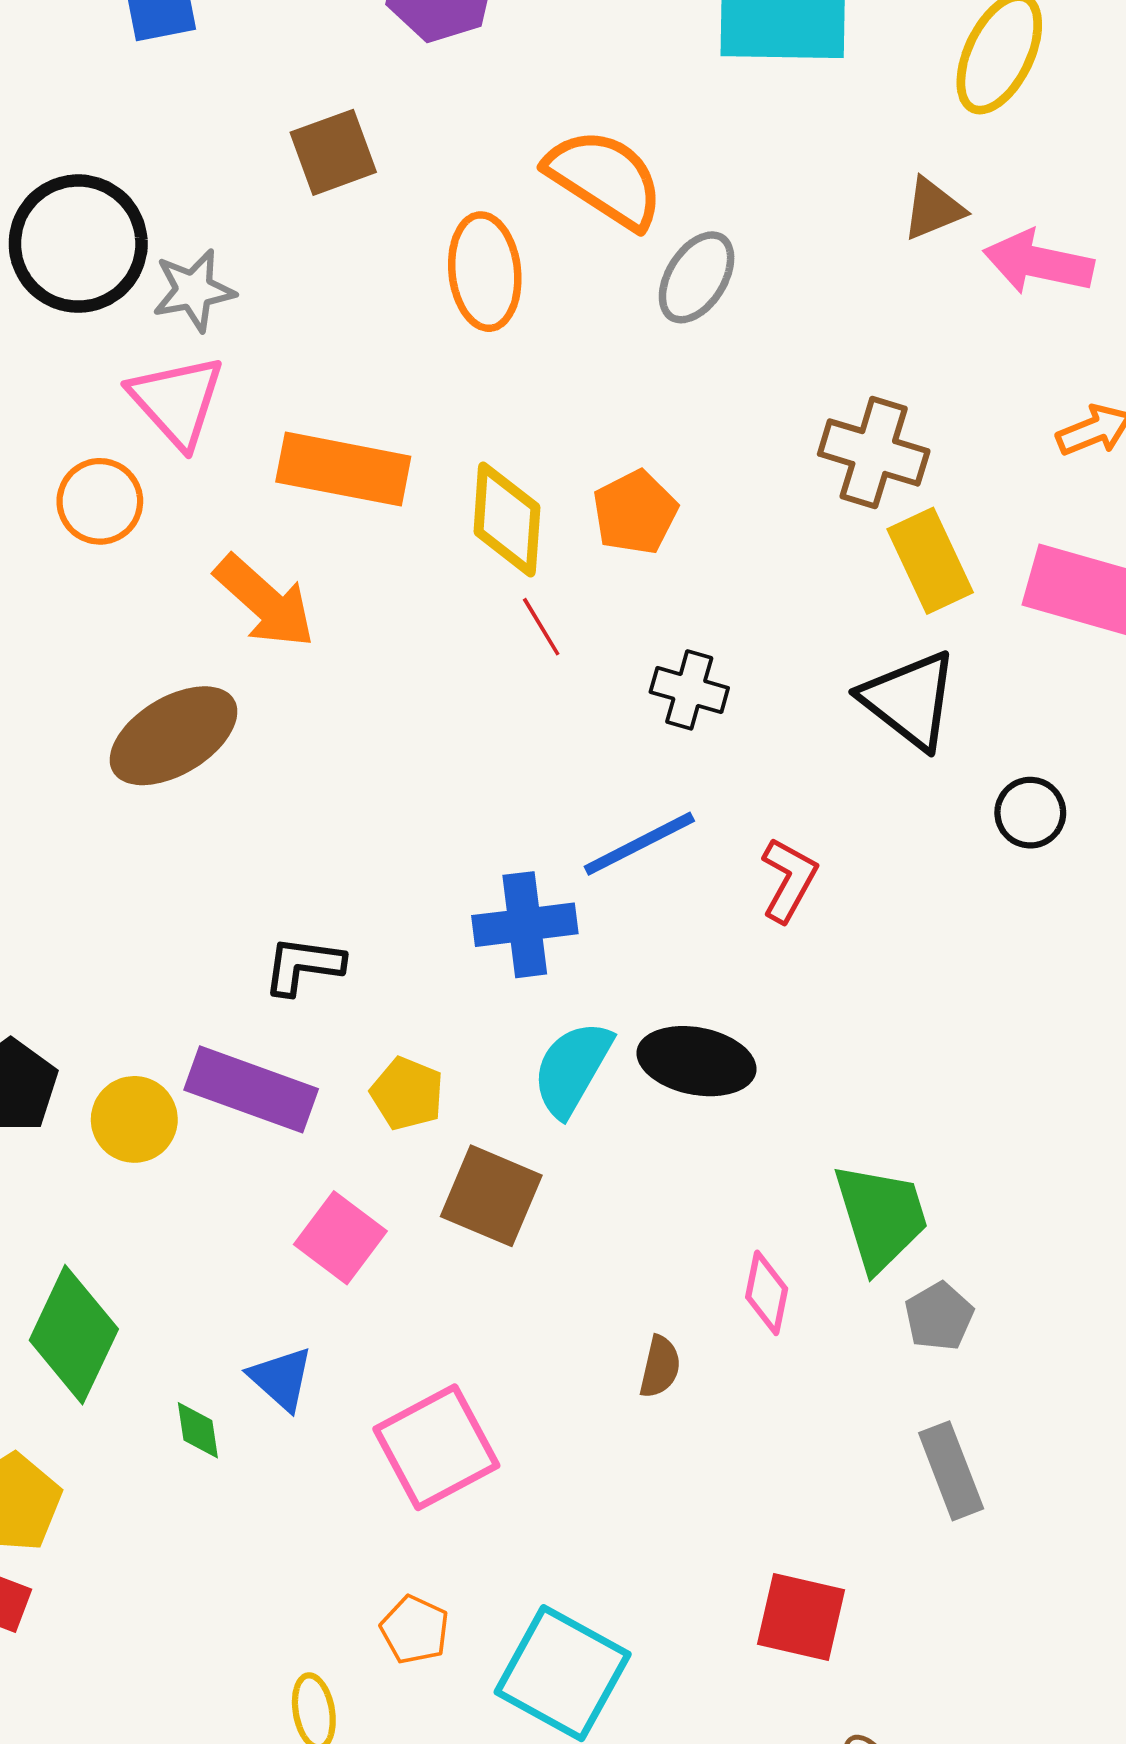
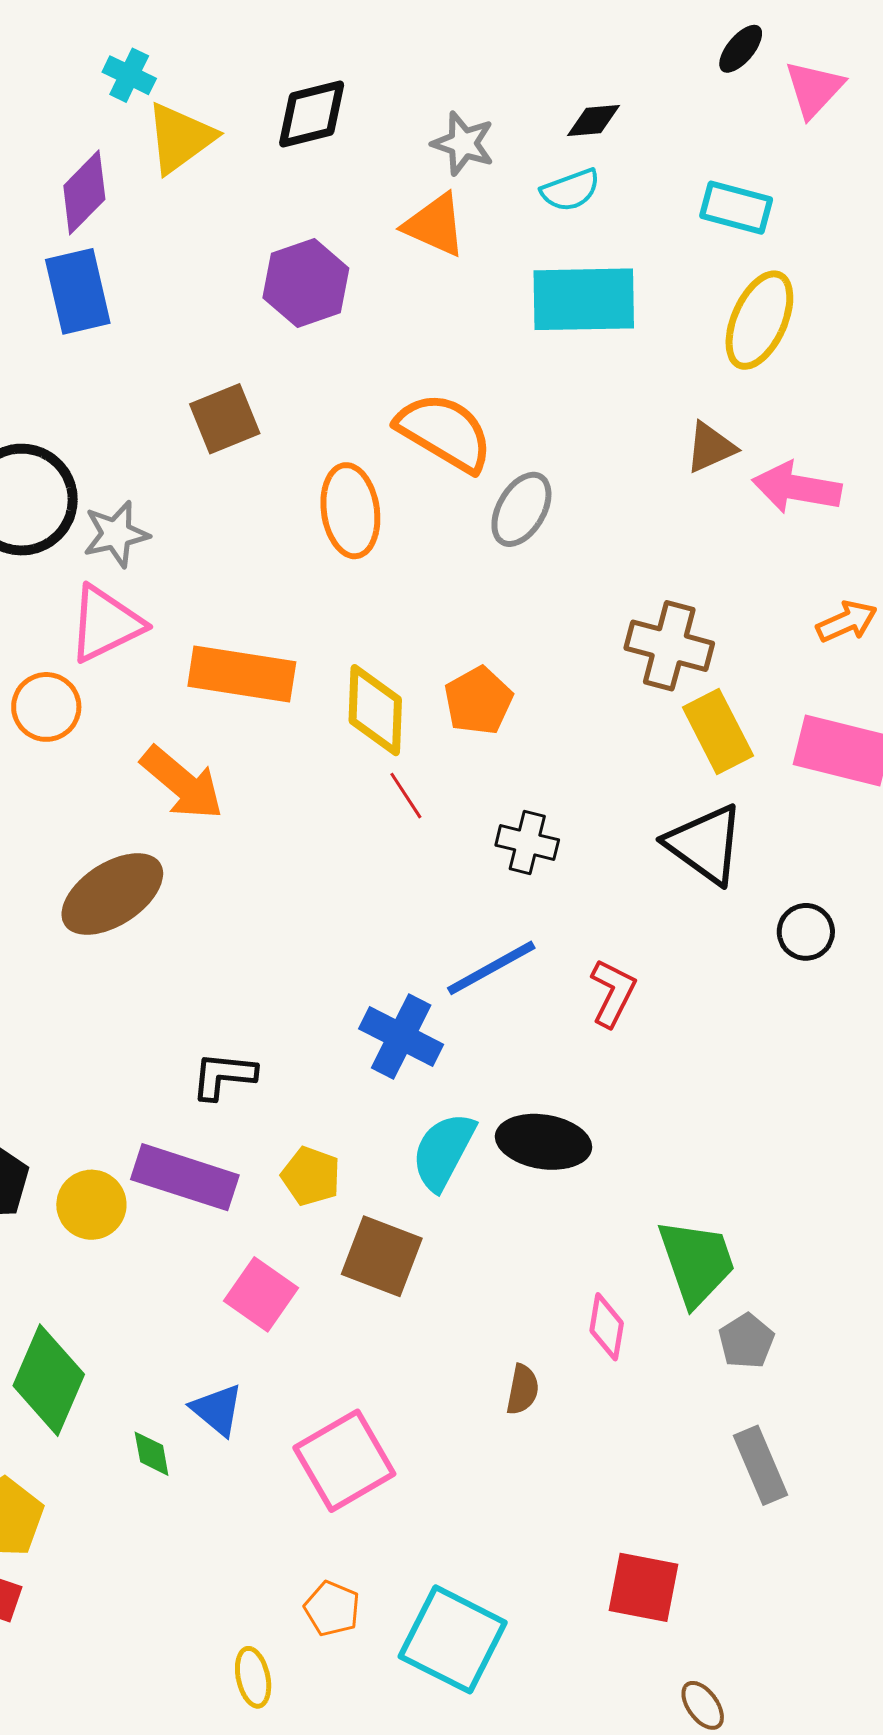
pink triangle: (177, 401) -> (106, 624), turned 48
blue cross: (525, 925) -> (401, 1037), turned 36

